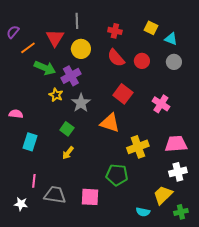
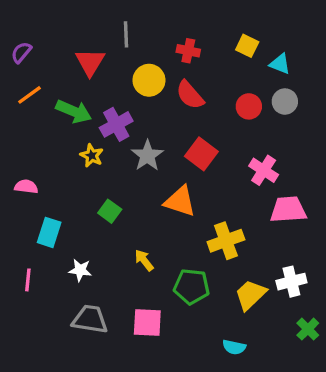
orange line: (28, 48) -> (29, 95), moved
yellow circle: (81, 49) -> (149, 80), moved
red circle: (142, 61) -> (249, 106), moved
gray star: (81, 103) -> (147, 156), moved
pink trapezoid: (176, 144) -> (288, 210), moved
yellow arrow: (68, 153) -> (144, 260), moved, turned 104
pink line: (34, 181) -> (28, 280), moved
yellow trapezoid: (163, 195) -> (250, 295), moved
white star: (21, 204) -> (80, 270), moved
green cross: (181, 212) -> (308, 329), moved, turned -32

